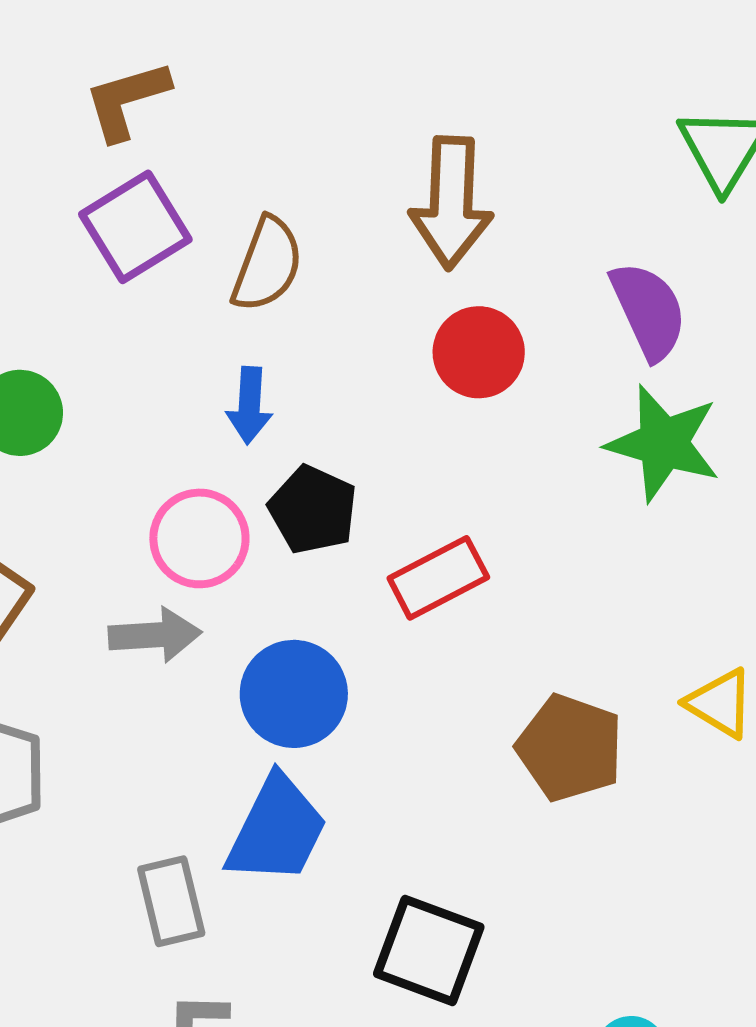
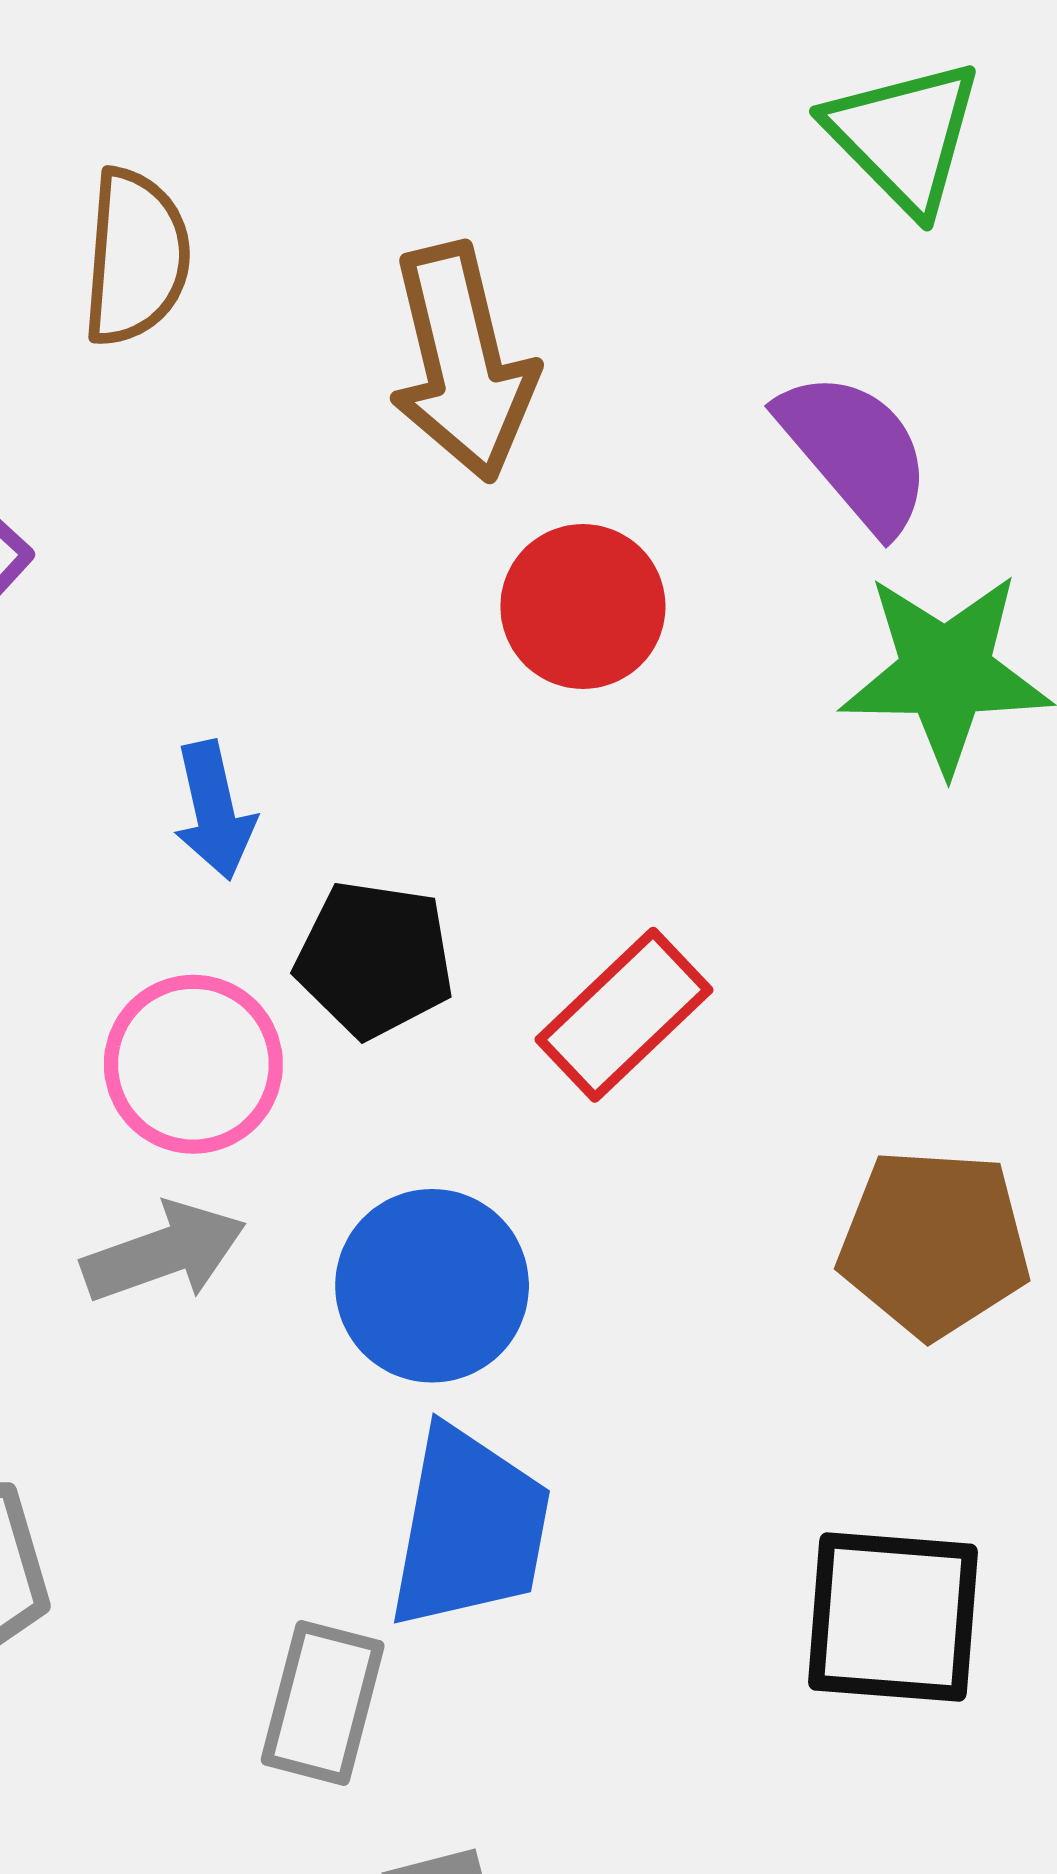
brown semicircle: (267, 264) -> (136, 257), moved
gray rectangle: (171, 901) -> (323, 1703), turned 44
black square: (429, 950) -> (893, 1617), moved

